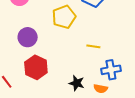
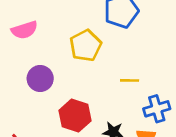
red hexagon: (36, 67) -> (75, 116), moved

